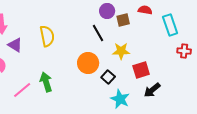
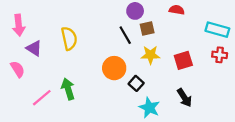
brown square: (123, 20) -> (147, 29), moved
cyan rectangle: (170, 25) -> (217, 30), moved, turned -55
red square: (141, 70) -> (183, 60), moved
black arrow: (152, 90) -> (184, 98), turned -84

